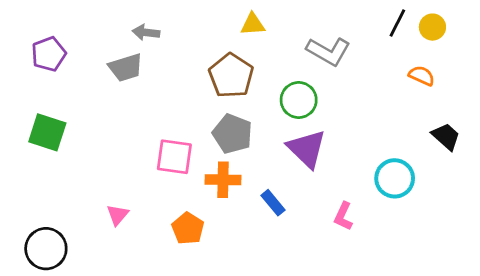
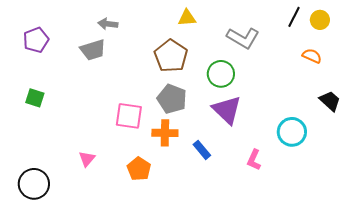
green square: (47, 132) -> (35, 98), size x0.7

